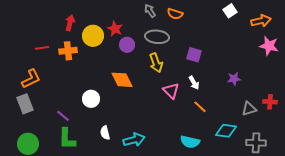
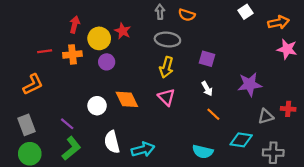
gray arrow: (150, 11) -> (160, 12), turned 32
purple circle: (127, 45) -> (107, 62), moved
yellow arrow: (156, 63) -> (166, 67), turned 36
purple star: (234, 79) -> (250, 84), size x1.6
orange diamond: (122, 80) -> (127, 99), moved
pink triangle: (171, 91) -> (166, 97), moved
gray rectangle: (25, 104) -> (27, 125), moved
white semicircle: (105, 133) -> (112, 142), size x1.5
green L-shape: (67, 139) -> (71, 148), turned -130

